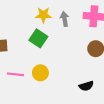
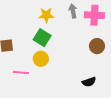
gray arrow: (65, 19) -> (73, 11), moved
yellow circle: (40, 73) -> (41, 59), moved

